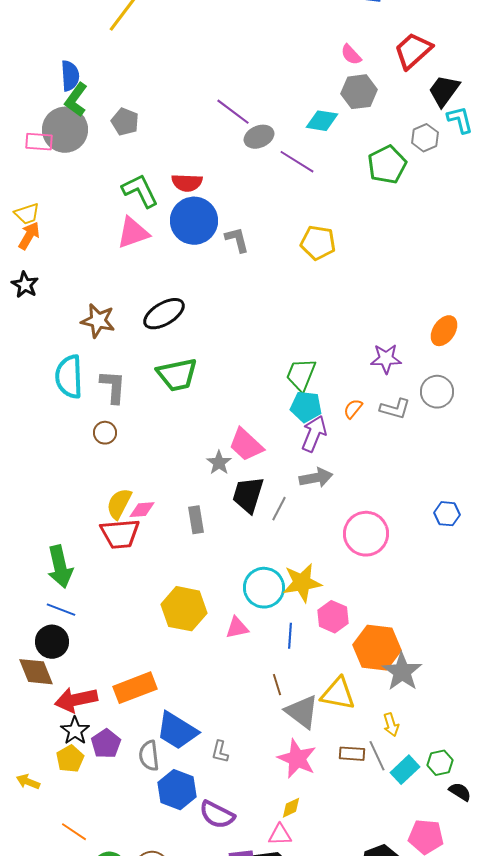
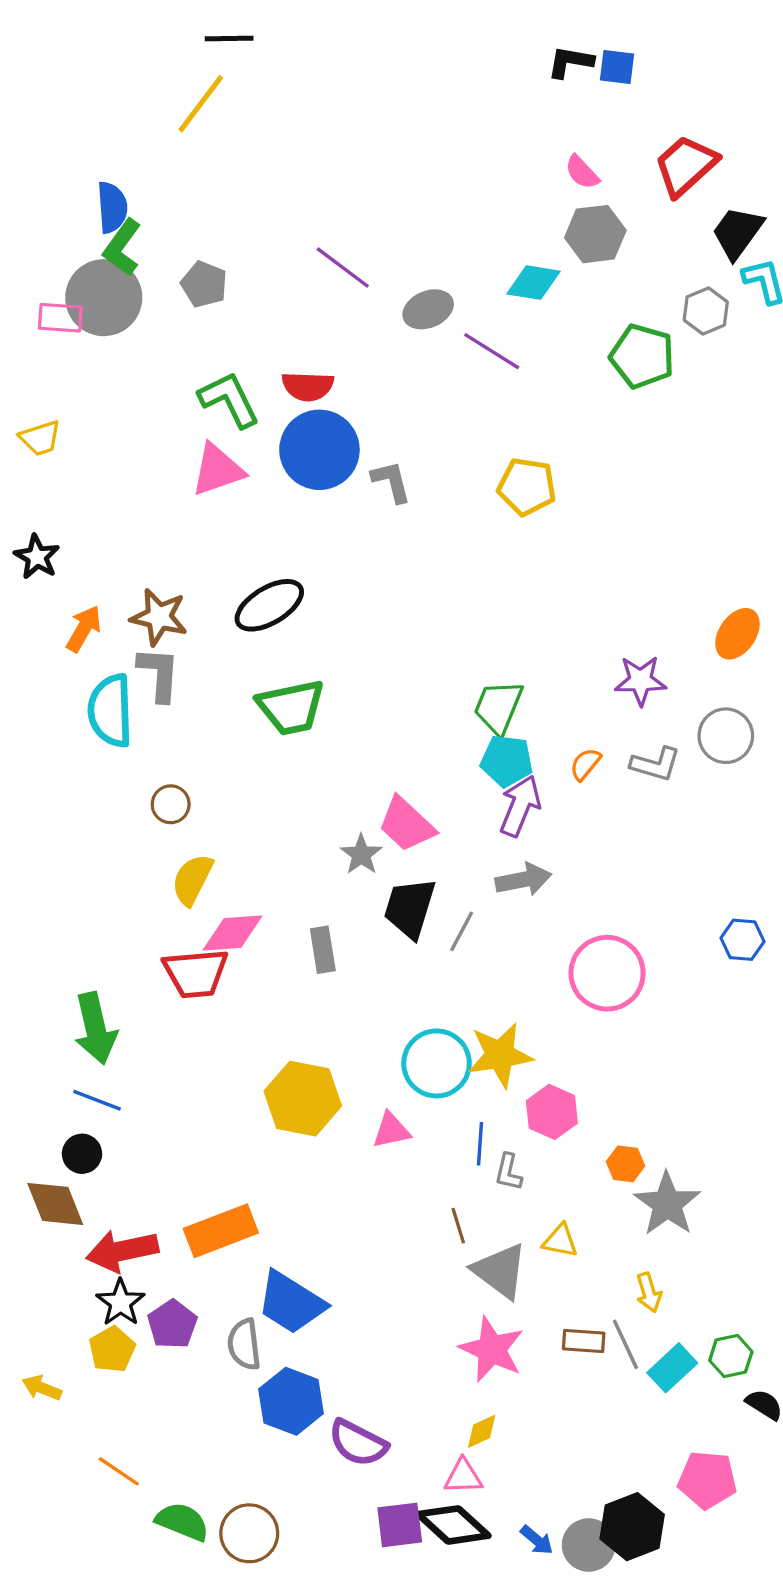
purple line: (233, 112) -> (343, 268), moved
green pentagon: (387, 165) -> (642, 356), turned -30
orange arrow: (29, 236) -> (84, 629), moved
gray L-shape: (113, 387) -> (159, 674), moved
yellow semicircle: (119, 504) -> (192, 880), moved
pink diamond: (142, 510) -> (233, 933), size x1.4
black circle: (52, 642) -> (82, 1154), size x0.7
orange hexagon: (377, 648) -> (625, 1164), size x0.5
yellow triangle: (338, 694) -> (560, 1241), size x0.6
gray L-shape: (220, 752) -> (508, 1172), moved

